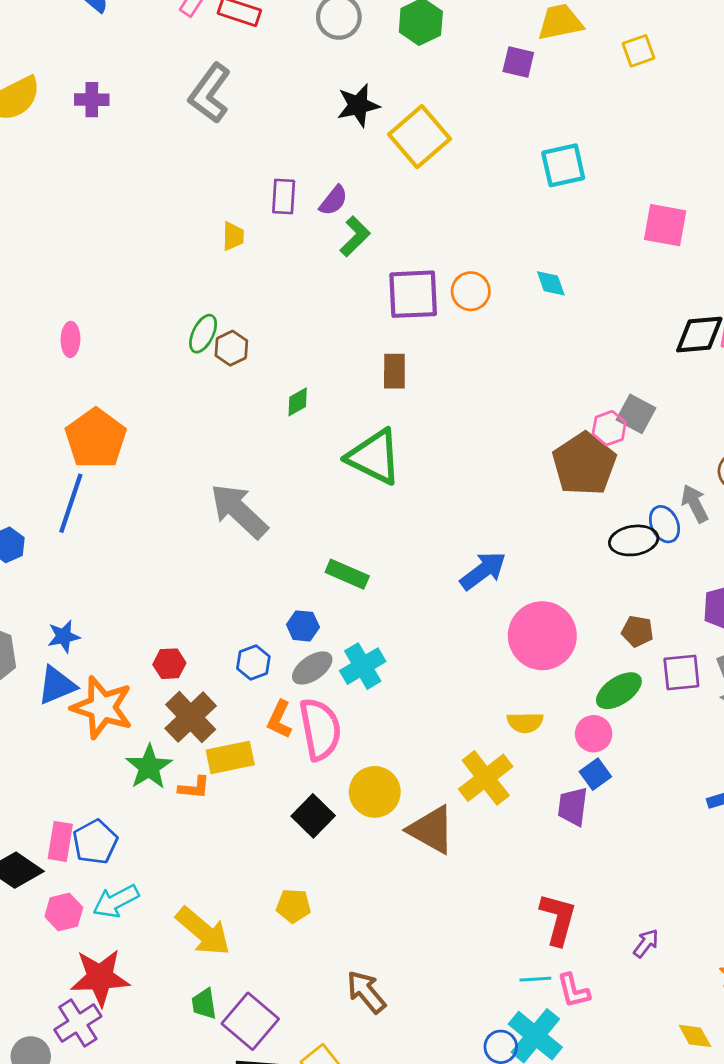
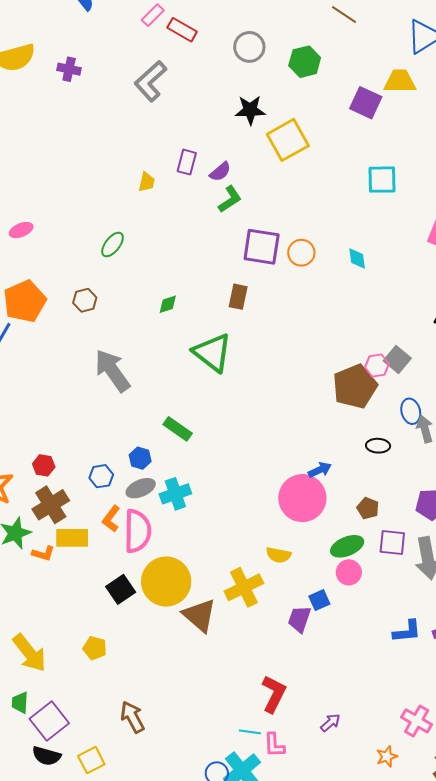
purple square: (518, 62) -> (366, 103), size x1.4
pink ellipse: (70, 339) -> (21, 230), turned 55
brown hexagon: (231, 348) -> (85, 300), moved
blue ellipse: (664, 524) -> (411, 411), moved
black ellipse: (634, 540) -> (378, 446), size x0.7
blue arrow: (483, 571) -> (320, 470), moved, size x0.7
pink circle: (594, 734) -> (349, 572), moved
yellow circle: (375, 792) -> (166, 582), size x1.4

